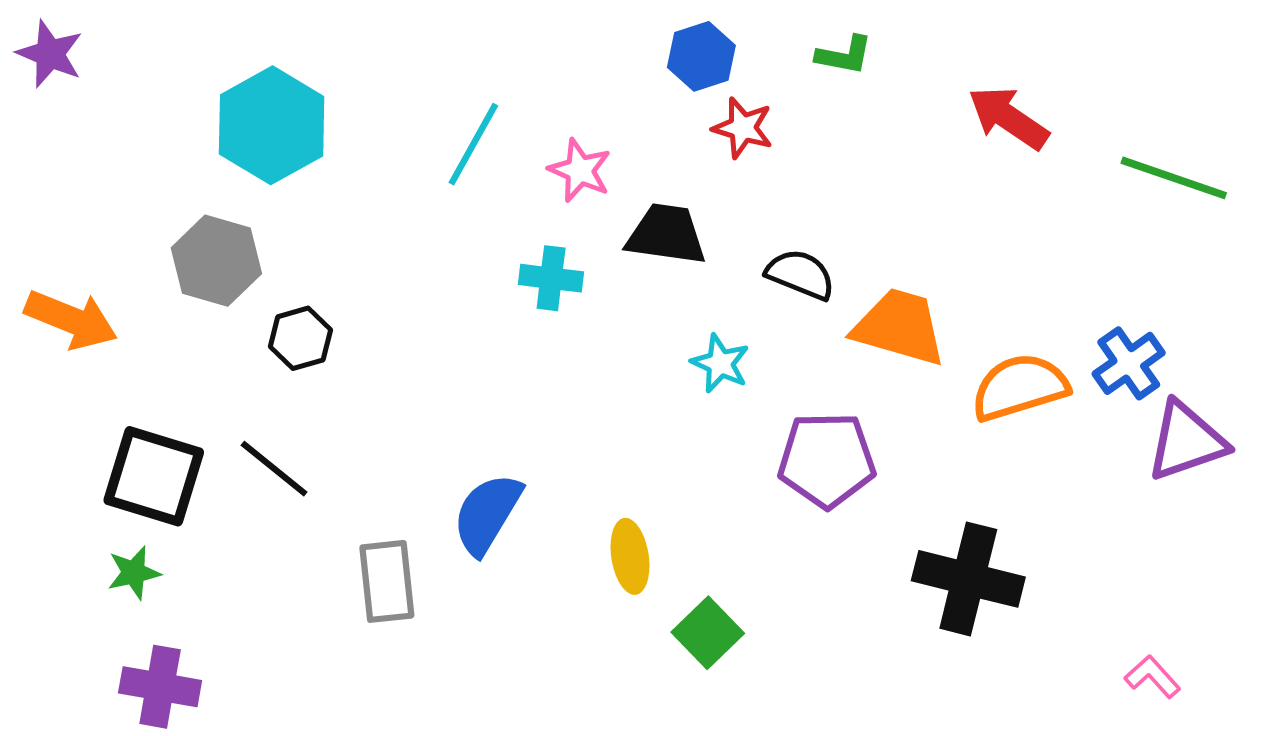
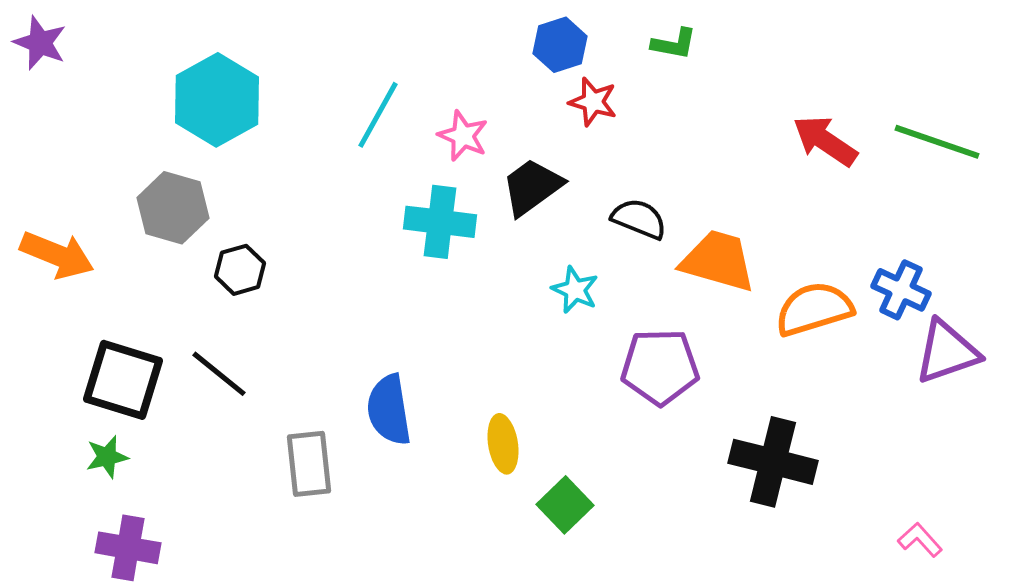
red arrow: (1008, 118) -> (825, 141), moved
black trapezoid: (666, 234) -> (532, 187), turned -44
cyan cross: (551, 278) -> (440, 222), size x1.4
blue cross: (1129, 363) -> (901, 290), turned -30
blue semicircle: (487, 514) -> (389, 410), turned -40

